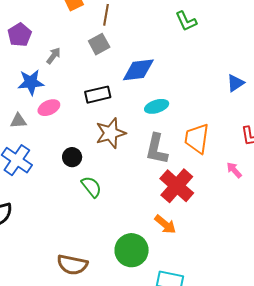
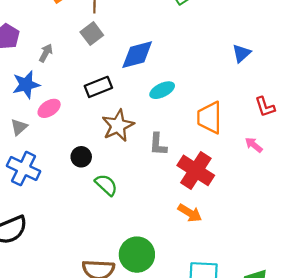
gray triangle: (18, 121) -> (19, 127), turned -30
gray L-shape: (157, 149) -> (158, 144), moved, size x0.7
green circle: (132, 250) -> (137, 255), moved

